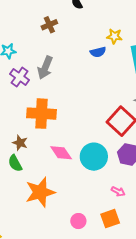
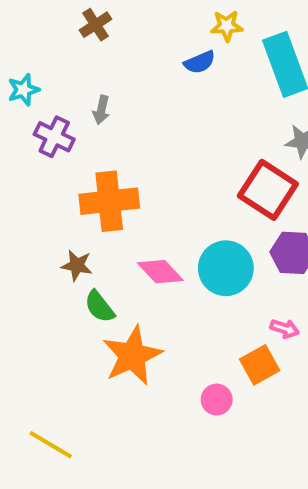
gray arrow: (45, 68) -> (101, 110), size x0.6
green semicircle: (15, 163) -> (99, 307), moved
orange square: (110, 219) -> (260, 365), moved

